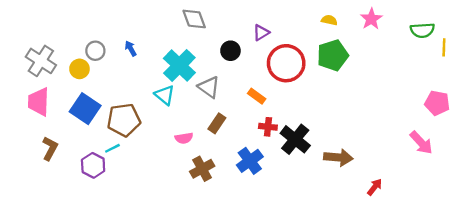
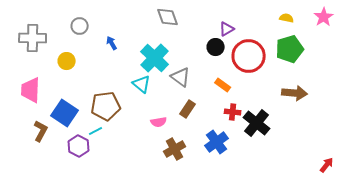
gray circle: (95, 51) -> (80, 26), moved
black circle: (230, 51) -> (216, 47), moved
gray cross: (41, 61) -> (33, 38), moved, turned -32
blue square: (85, 109) -> (65, 113), moved
brown arrow: (338, 157) -> (295, 93), moved

